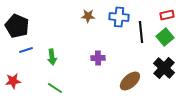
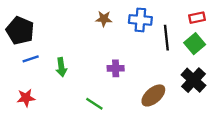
red star: (13, 81) -> (26, 98), moved
green line: (55, 88) -> (94, 104), moved

